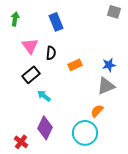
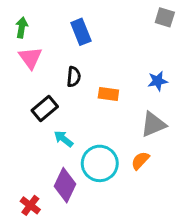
pink triangle: (30, 46) -> (30, 58), moved
orange rectangle: (75, 65) -> (108, 94), turned 32
blue star: (109, 65) -> (158, 81), moved
cyan circle: (85, 133) -> (100, 163), moved

